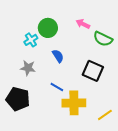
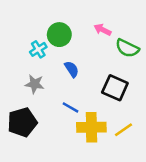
black pentagon: (18, 99) -> (22, 122), turned -30
yellow line: (105, 115) -> (124, 130), moved

